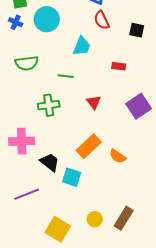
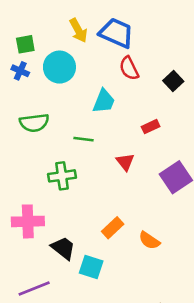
black square: (137, 30) -> (173, 81), turned 35
red rectangle: (119, 66) -> (151, 127), turned -32
red triangle: (94, 102) -> (125, 162), moved
orange rectangle: (89, 146) -> (113, 228), size x0.7

